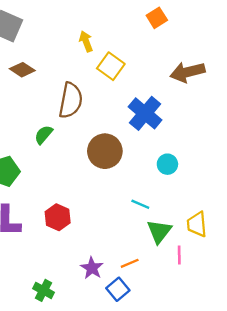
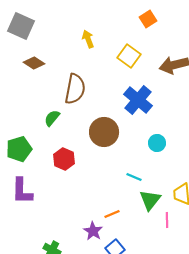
yellow square: (111, 66) -> (129, 56), moved
red hexagon: (58, 217) -> (64, 159), moved
orange line: (130, 263) -> (112, 214), moved

